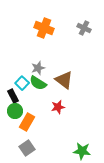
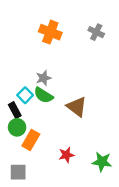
brown triangle: (64, 80) -> (77, 107), moved
red star: (58, 107) -> (66, 155), moved
gray square: (27, 148) -> (18, 172), moved, turned 35
green star: (82, 151) -> (102, 162), moved

